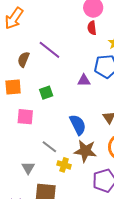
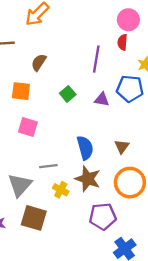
purple line: (49, 50) -> (96, 59), moved, turned 50
green square: (46, 93) -> (68, 94), moved, turned -32
gray line: (49, 147) -> (48, 166), turned -56
gray triangle: (28, 168) -> (20, 185), size x1.6

